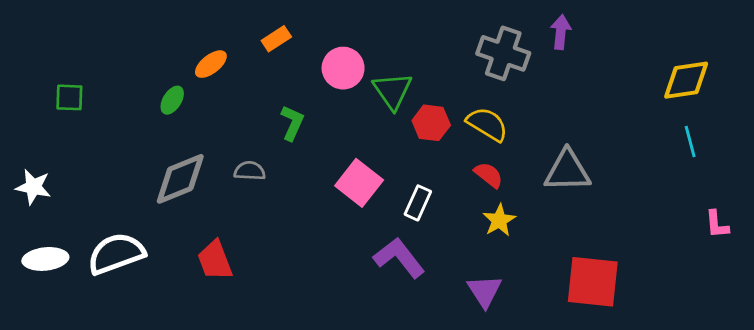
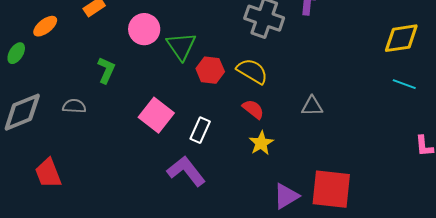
cyan line: (690, 142) -> (404, 84), turned -55
gray triangle: (567, 171) -> (312, 106), size x0.6
purple triangle: (485, 291) -> (286, 196), moved, turned 32

